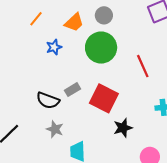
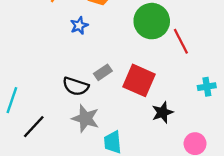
green circle: (101, 48) -> (152, 21), moved
gray star: (55, 129) -> (85, 118), size x1.4

